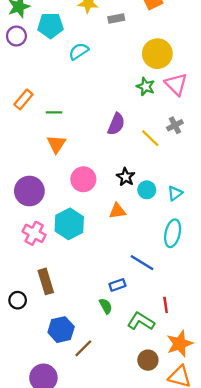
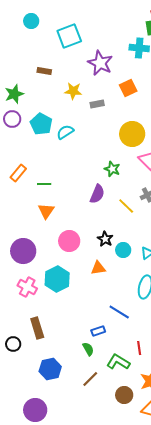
cyan pentagon: (50, 25) -> (41, 124), moved, turned 30
green star: (146, 87) -> (112, 169), moved
brown line: (83, 348) -> (90, 379), moved

